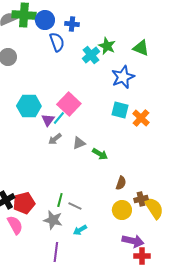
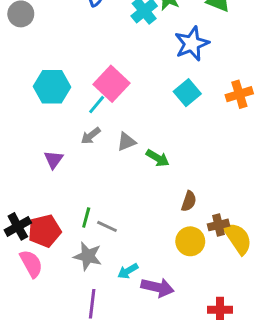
cyan square: (120, 110) -> (187, 93), turned 36
orange cross: (141, 118) -> (239, 94), moved, turned 30
purple triangle: (48, 120) -> (54, 160), moved
green line: (60, 200) -> (86, 218), moved
gray line: (75, 206) -> (107, 226), moved
purple arrow: (133, 241) -> (158, 287), moved

